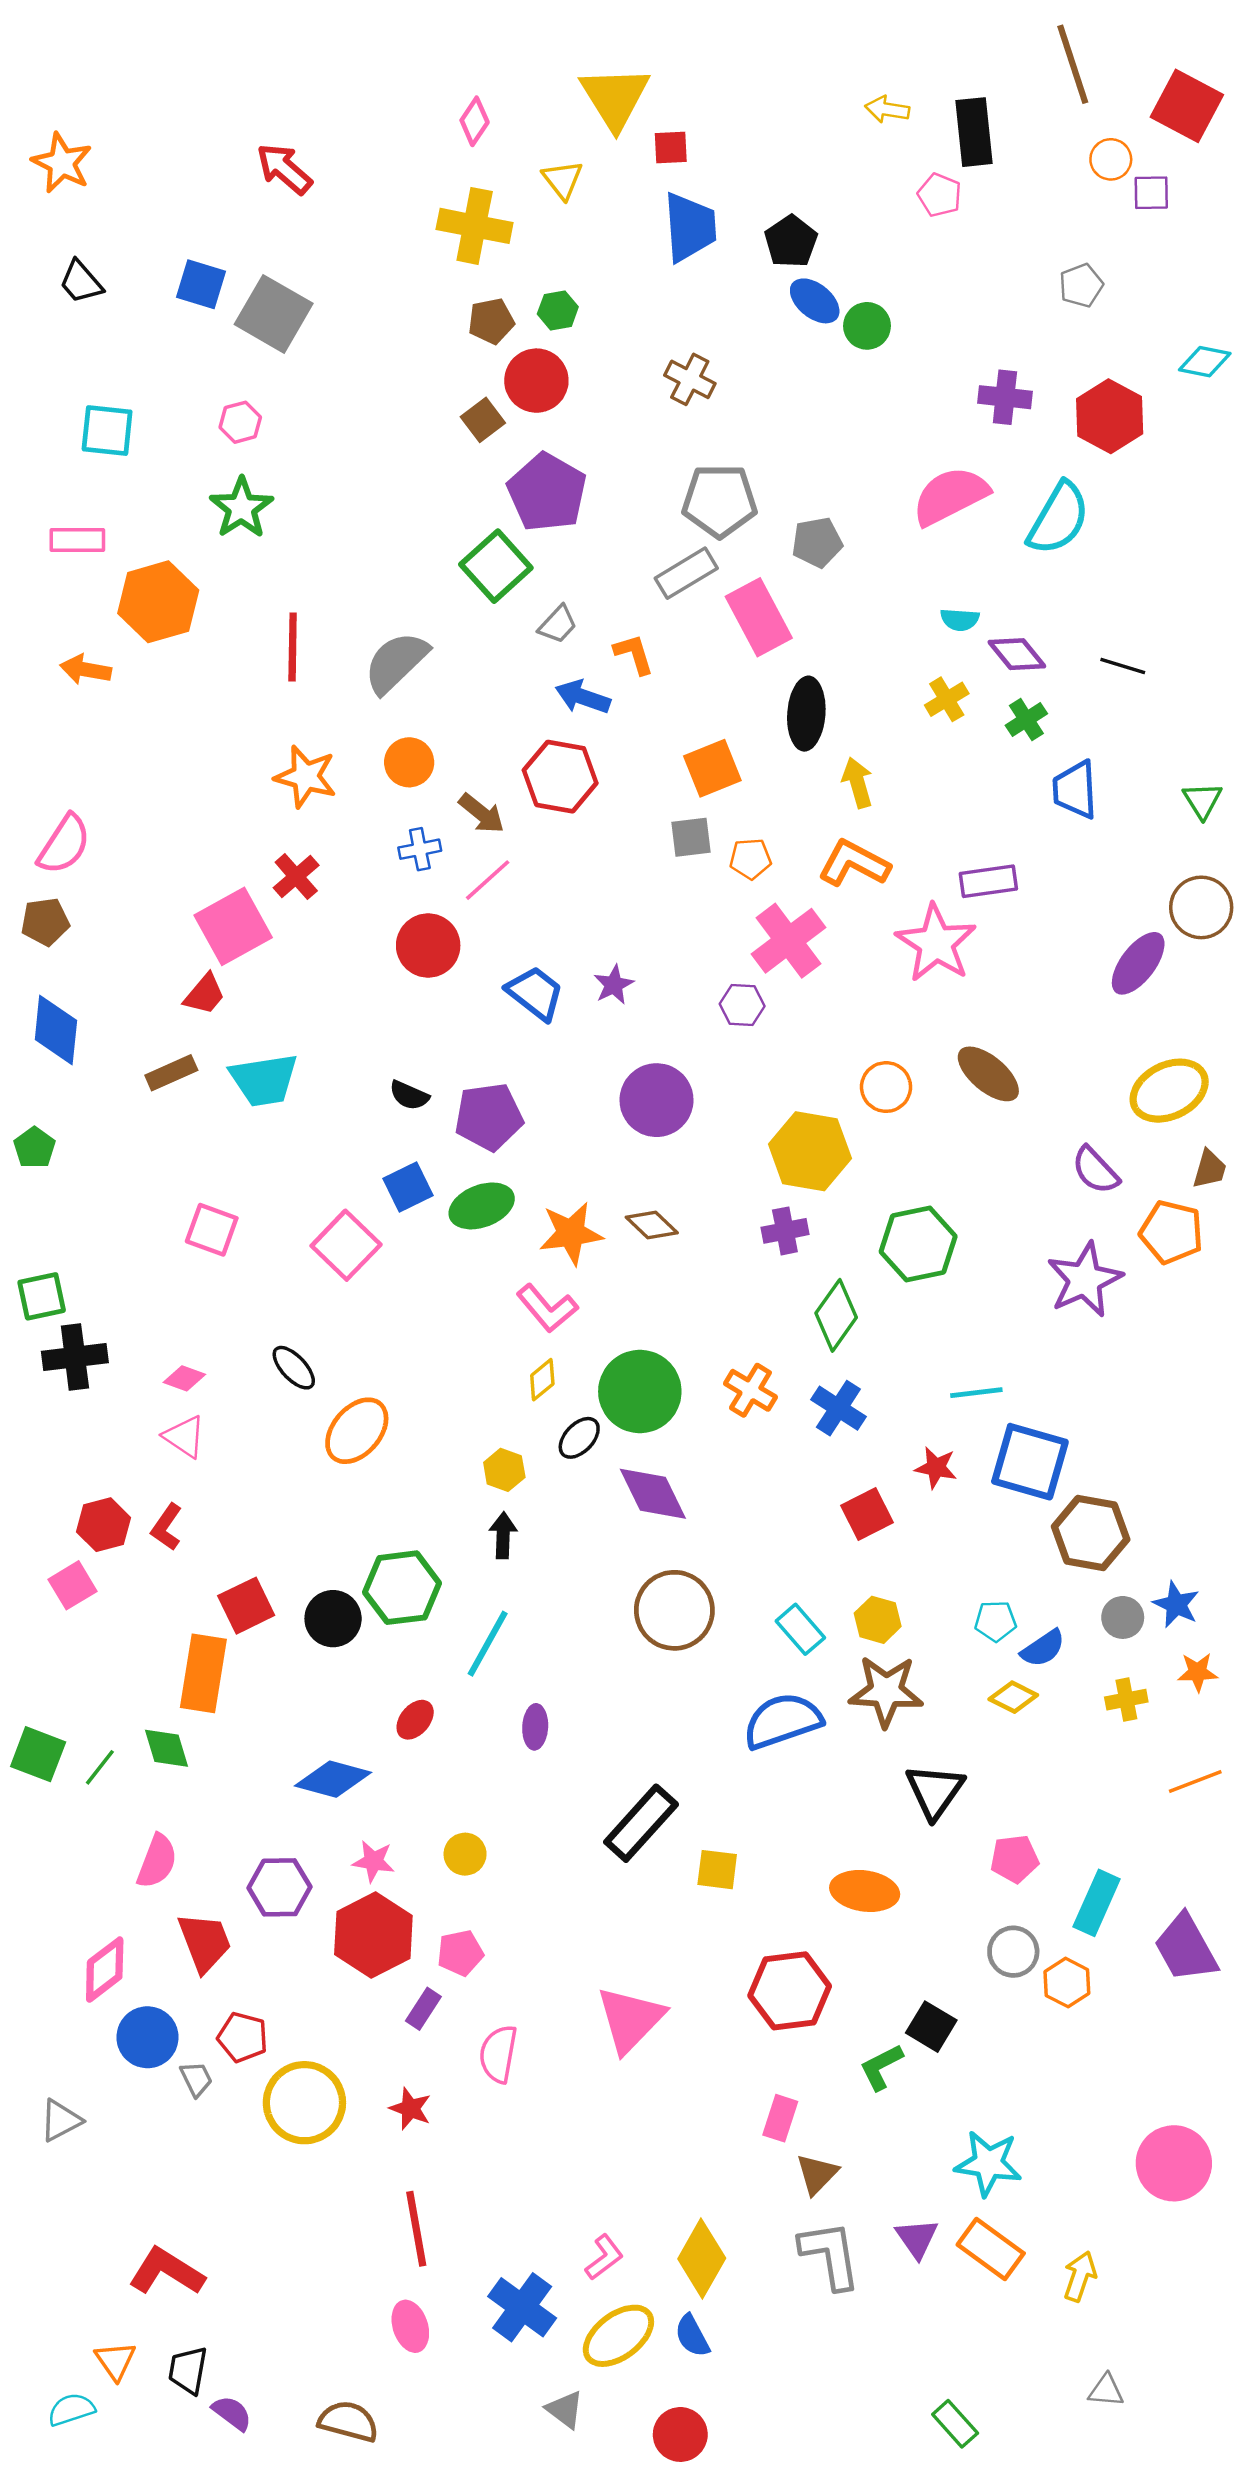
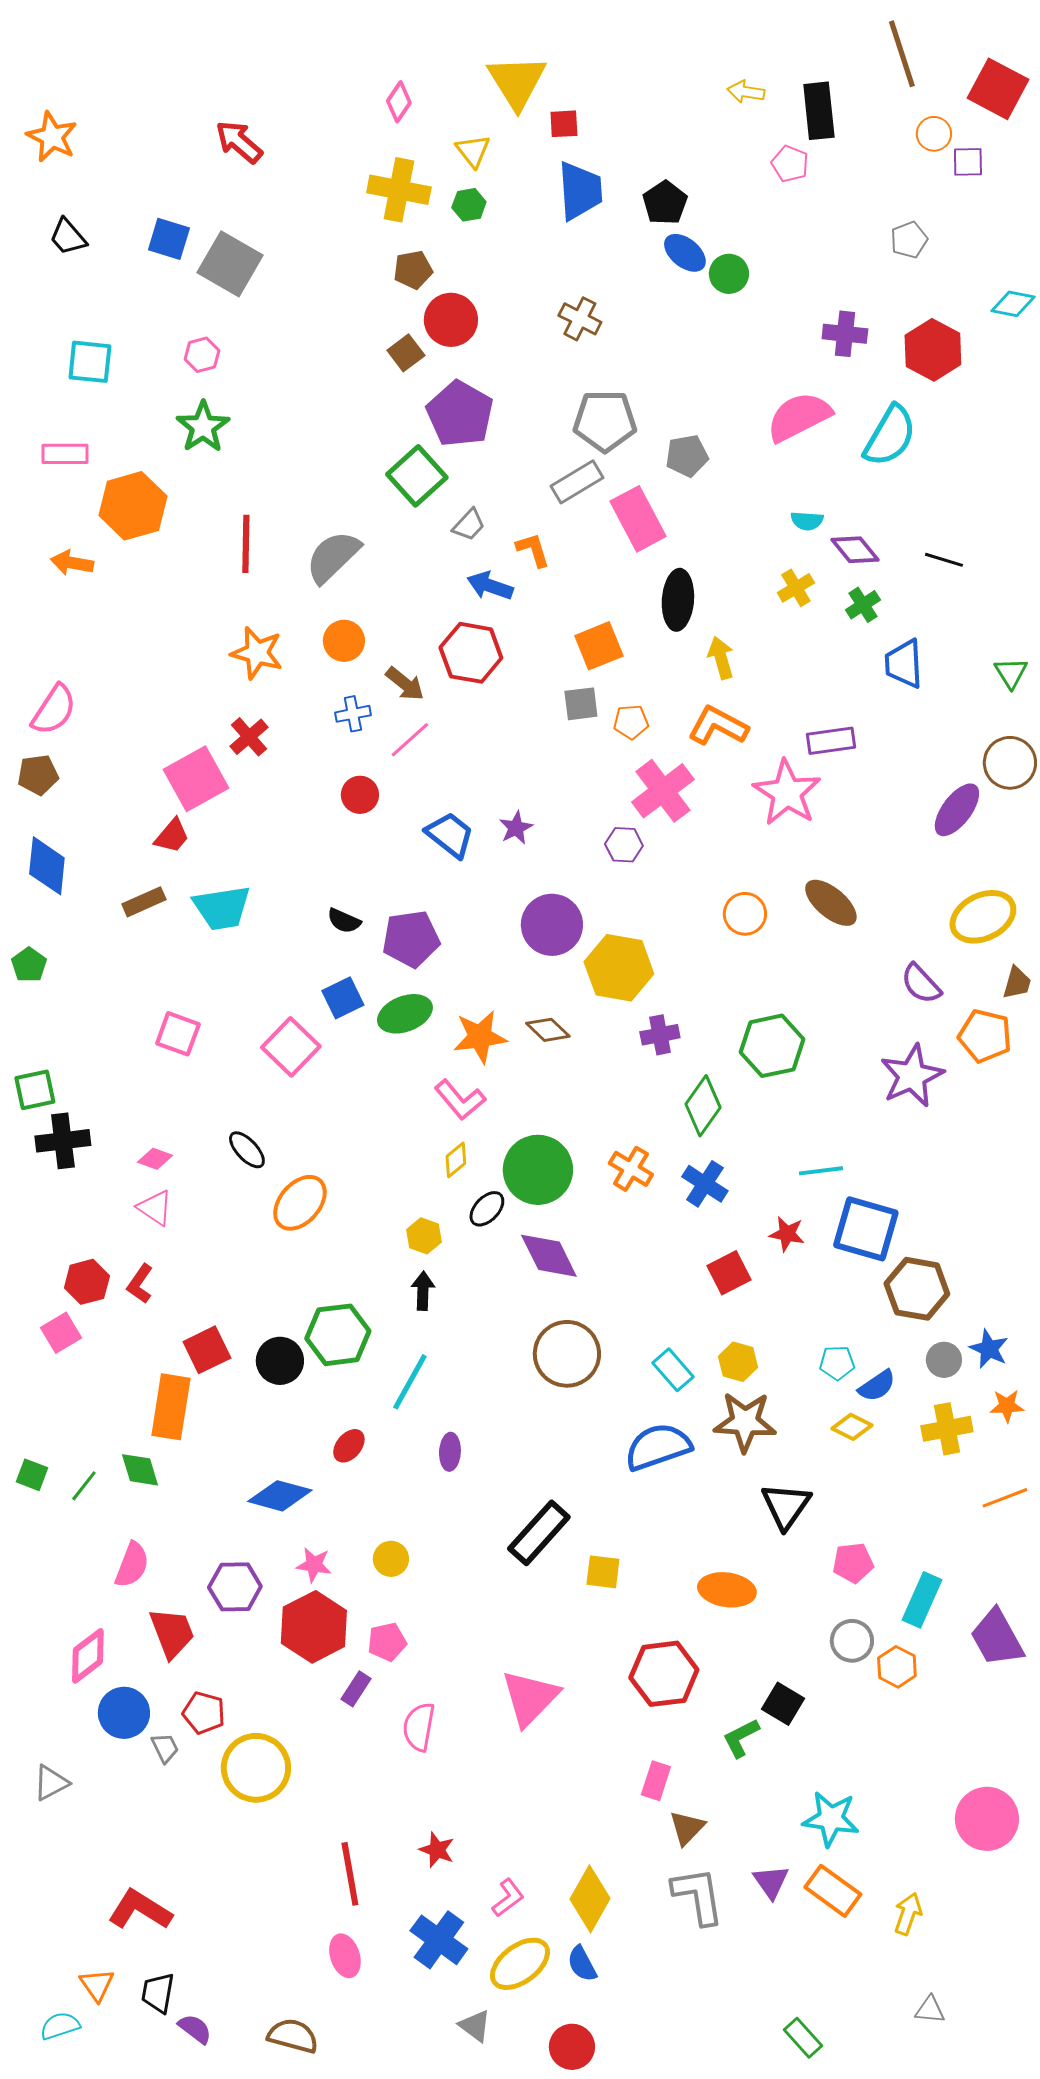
green hexagon: (558, 310) -> (469, 205), moved
red circle: (428, 945) -> (360, 795), size x0.7
yellow hexagon: (810, 1151) -> (619, 968), moved
yellow cross: (1126, 1700) -> (947, 1429), size x1.4
green square: (38, 1754) -> (32, 1475), size x0.7
red star: (410, 2109) -> (437, 1850), moved

